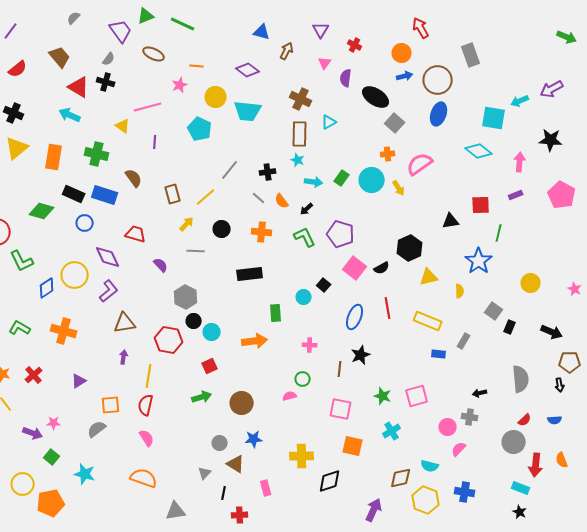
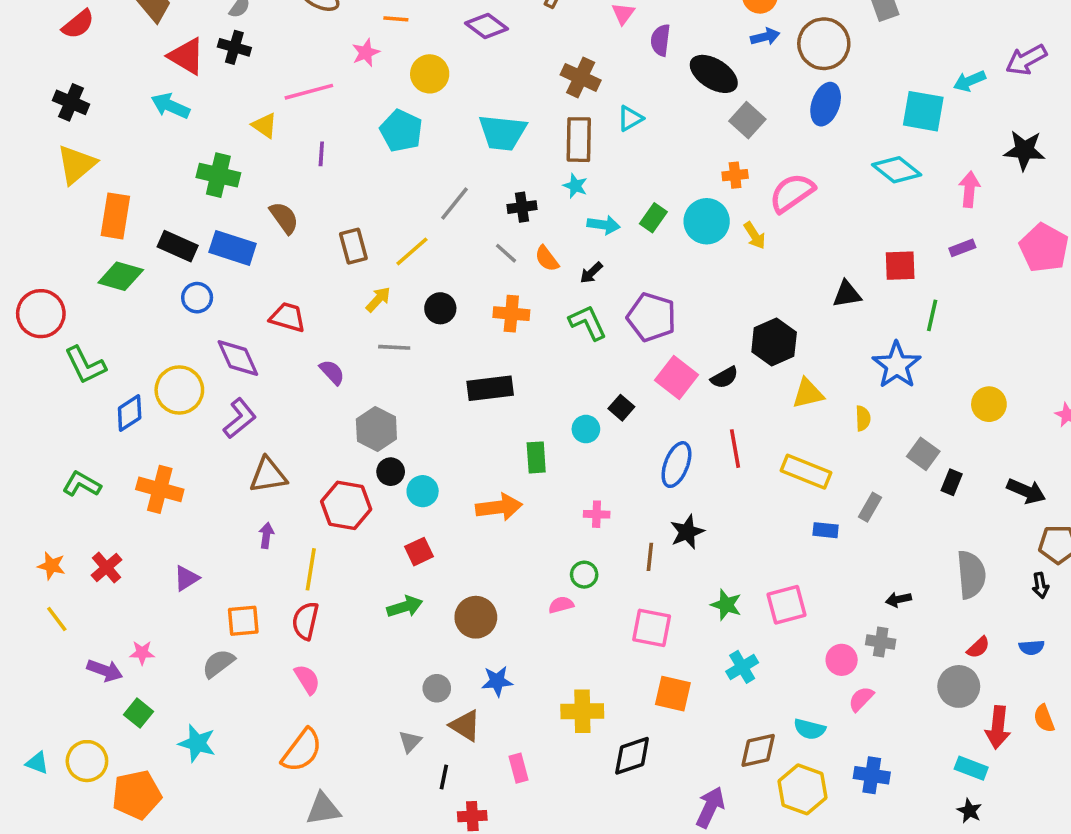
cyan trapezoid: (248, 111) -> (502, 133), moved
orange rectangle: (54, 157) -> (115, 216), moved
orange semicircle: (144, 478) -> (302, 750), turned 108
gray triangle: (176, 511) -> (323, 809), moved

